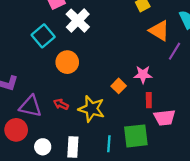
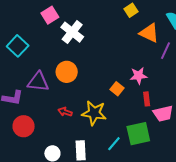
cyan square: (43, 36) -> (18, 46), moved
purple triangle: (30, 106) -> (38, 82), moved
red circle: (16, 130) -> (24, 126), moved
cyan line: (109, 144) -> (114, 144), turned 42

